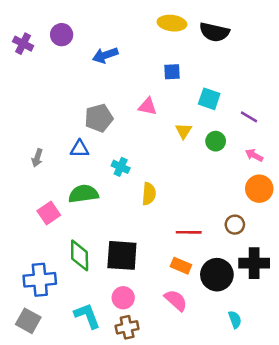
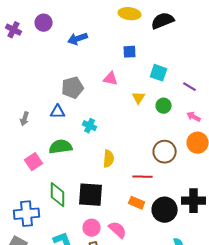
black semicircle: (214, 32) -> (163, 21), turned 145
yellow semicircle: (149, 194) -> (109, 159), moved
brown circle: (235, 225) -> (165, 152), moved, size x1.5
pink semicircle: (176, 300) -> (118, 230), moved

